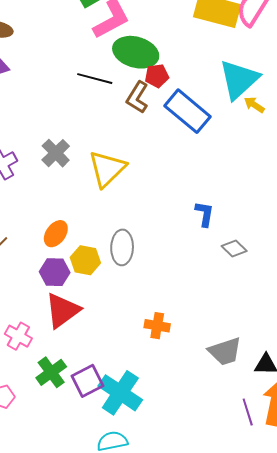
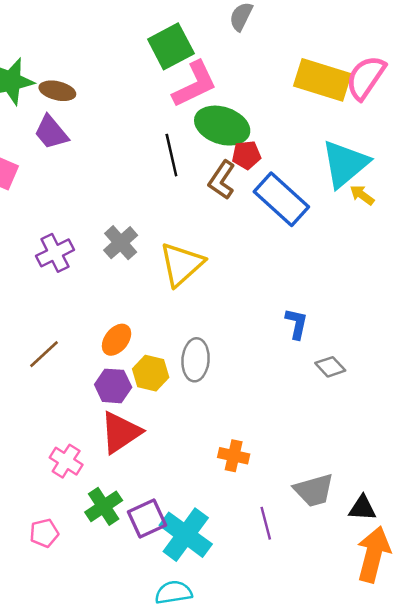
black line: (95, 79) -> (171, 155), turned 60
purple line: (248, 412) -> (266, 523), moved

